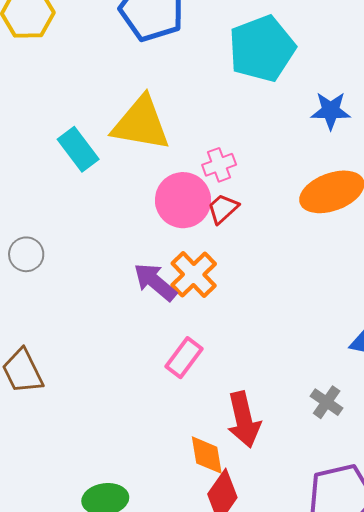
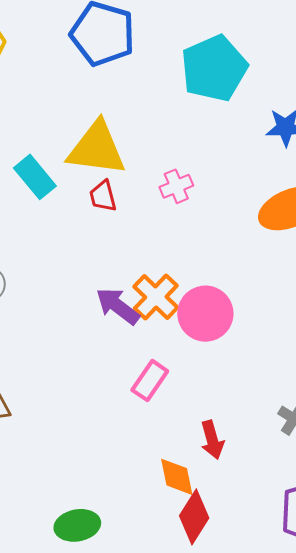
pink circle: (183, 200) -> (205, 314), moved
red trapezoid: (223, 209) -> (103, 196), moved, turned -60
red arrow: (244, 420) -> (212, 440), size x0.7

